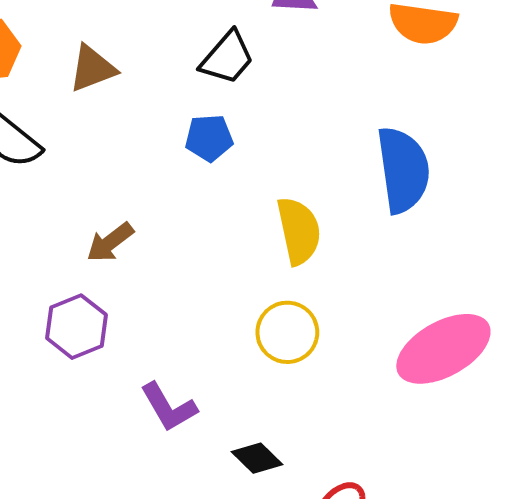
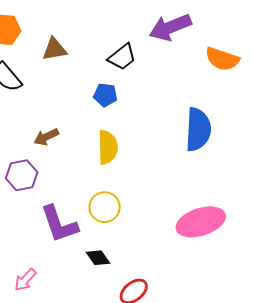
yellow semicircle: (299, 231) -> (108, 147), moved
yellow circle: (287, 332) -> (105, 207), moved
purple L-shape: (169, 407) -> (59, 224), size x1.4

